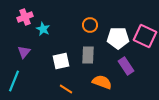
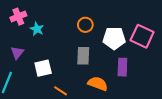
white square: (61, 61) -> (43, 68), moved
purple rectangle: (126, 66) -> (122, 67), turned 36

